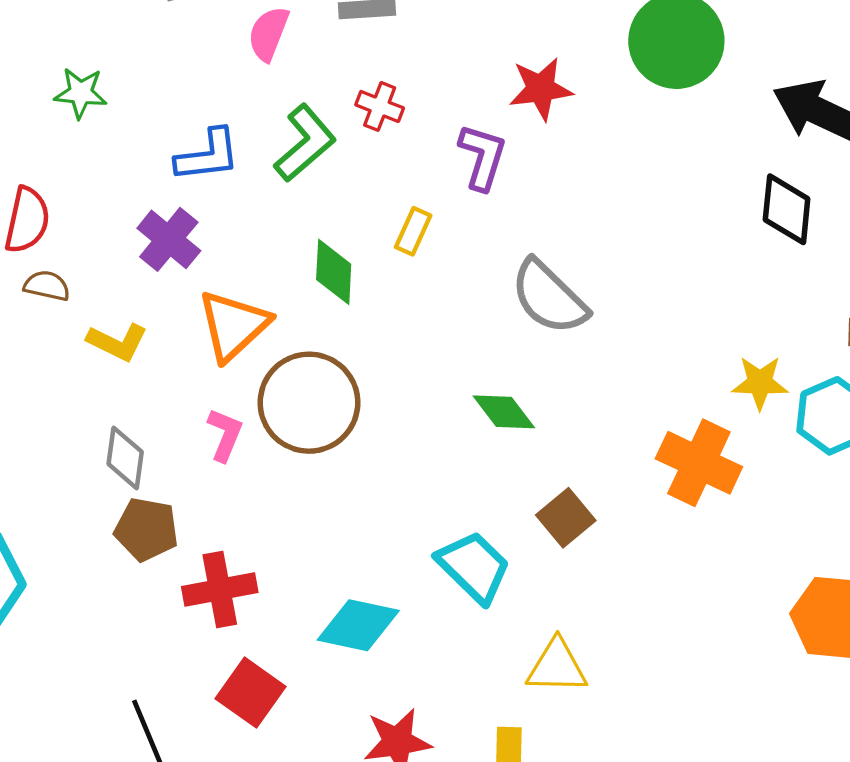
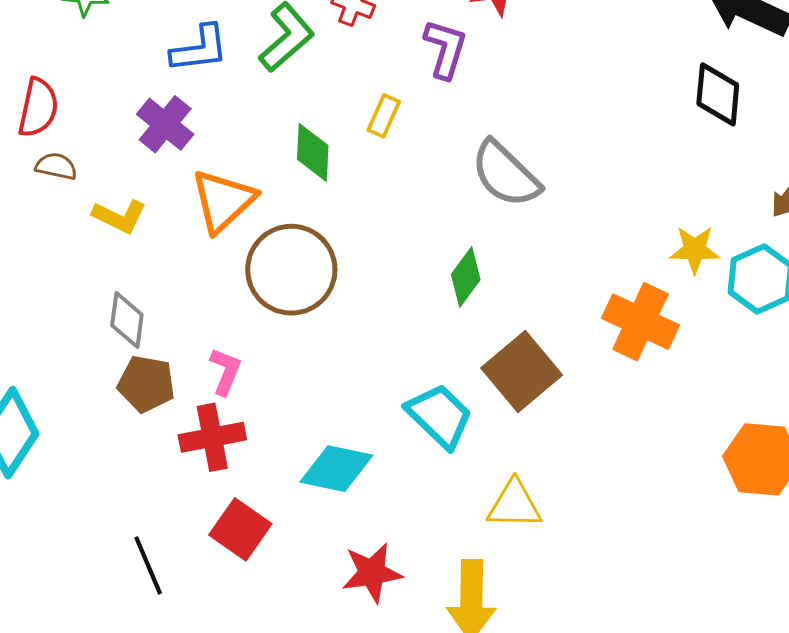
green diamond: (504, 412) -> (466, 277), turned 74
pink L-shape: (225, 435) -> (225, 371), moved
brown square: (566, 518) -> (522, 372), size x1.5

